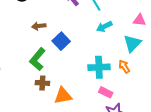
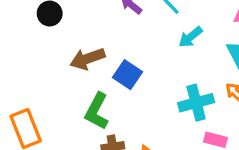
brown arrow: (39, 26) -> (87, 59), size x1.5

